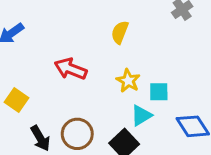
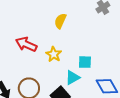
yellow star: (128, 81) -> (54, 54), moved

